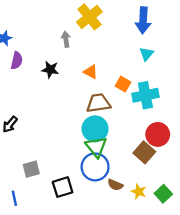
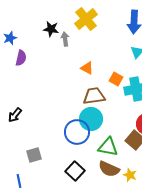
black star: (50, 70) -> (51, 29), moved
green triangle: (96, 147) -> (108, 147), moved, turned -40
blue circle: (95, 167) -> (77, 132), moved
brown semicircle: (115, 185) -> (109, 169), size x1.5
black square: (63, 187) -> (75, 171), moved, turned -30

